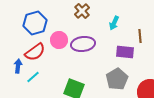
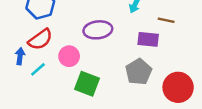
brown line: (140, 36) -> (166, 20), turned -72
pink circle: (59, 40) -> (69, 56), moved

